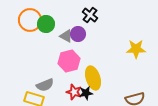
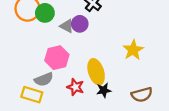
yellow star: (136, 49) -> (133, 50), moved, turned -30
pink hexagon: (69, 61) -> (57, 58), moved
black star: (86, 93) -> (104, 90), moved

